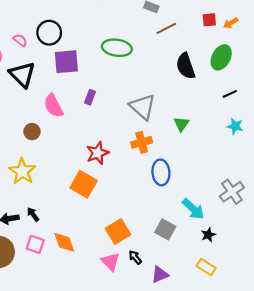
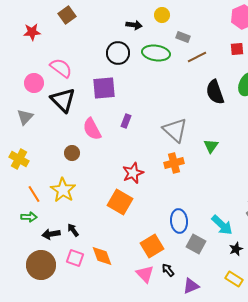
black circle: (49, 33) -> (118, 53), moved
pink semicircle: (20, 40) -> (61, 68), size x1.6
green ellipse: (117, 48) -> (156, 53), moved
blue ellipse: (161, 172) -> (179, 221), moved

